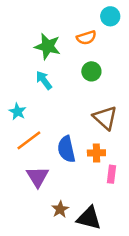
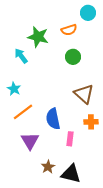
cyan arrow: (44, 80) -> (21, 56), moved
orange cross: (96, 153) -> (91, 122), moved
pink rectangle: (111, 174) -> (70, 139), moved

